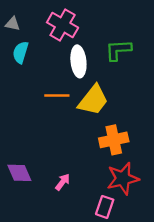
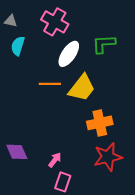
white ellipse: (78, 61) -> (69, 54), turned 40
pink rectangle: (105, 207) -> (63, 182), moved

